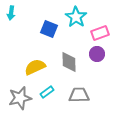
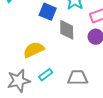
gray diamond: (69, 62) -> (67, 30), moved

